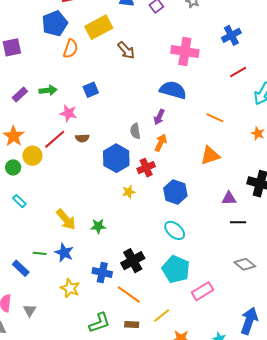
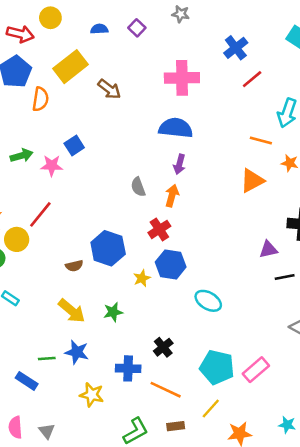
red line: (238, 72) -> (252, 79), moved
pink star: (68, 113) -> (52, 166), moved
purple arrow: (159, 117) -> (179, 164), moved
orange line: (215, 118) -> (261, 140), moved
brown semicircle: (82, 138) -> (74, 266), moved
orange triangle: (210, 155) -> (252, 181), moved
blue hexagon: (116, 158) -> (108, 248), moved
yellow star: (129, 192) -> (142, 278), moved
blue hexagon: (175, 192) -> (171, 264), moved
black cross: (133, 261) -> (163, 347), size x0.7
cyan pentagon: (176, 269) -> (217, 367), moved

